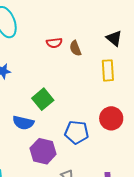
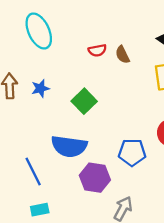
green square: (43, 99) -> (84, 101), moved
blue semicircle: (23, 123) -> (69, 146), size x1.4

